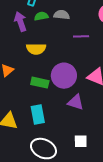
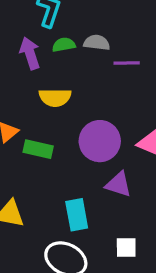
purple line: (81, 36) -> (127, 63), moved
green rectangle: (40, 83) -> (38, 149), moved
cyan rectangle: (38, 115) -> (77, 215), moved

